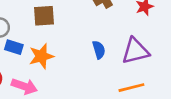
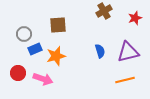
blue rectangle: (14, 47) -> (35, 49), turned -40

